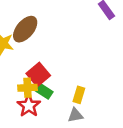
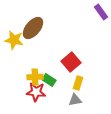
red square: (38, 75) -> (71, 62), moved
red star: (29, 106) -> (36, 92), turned -30

